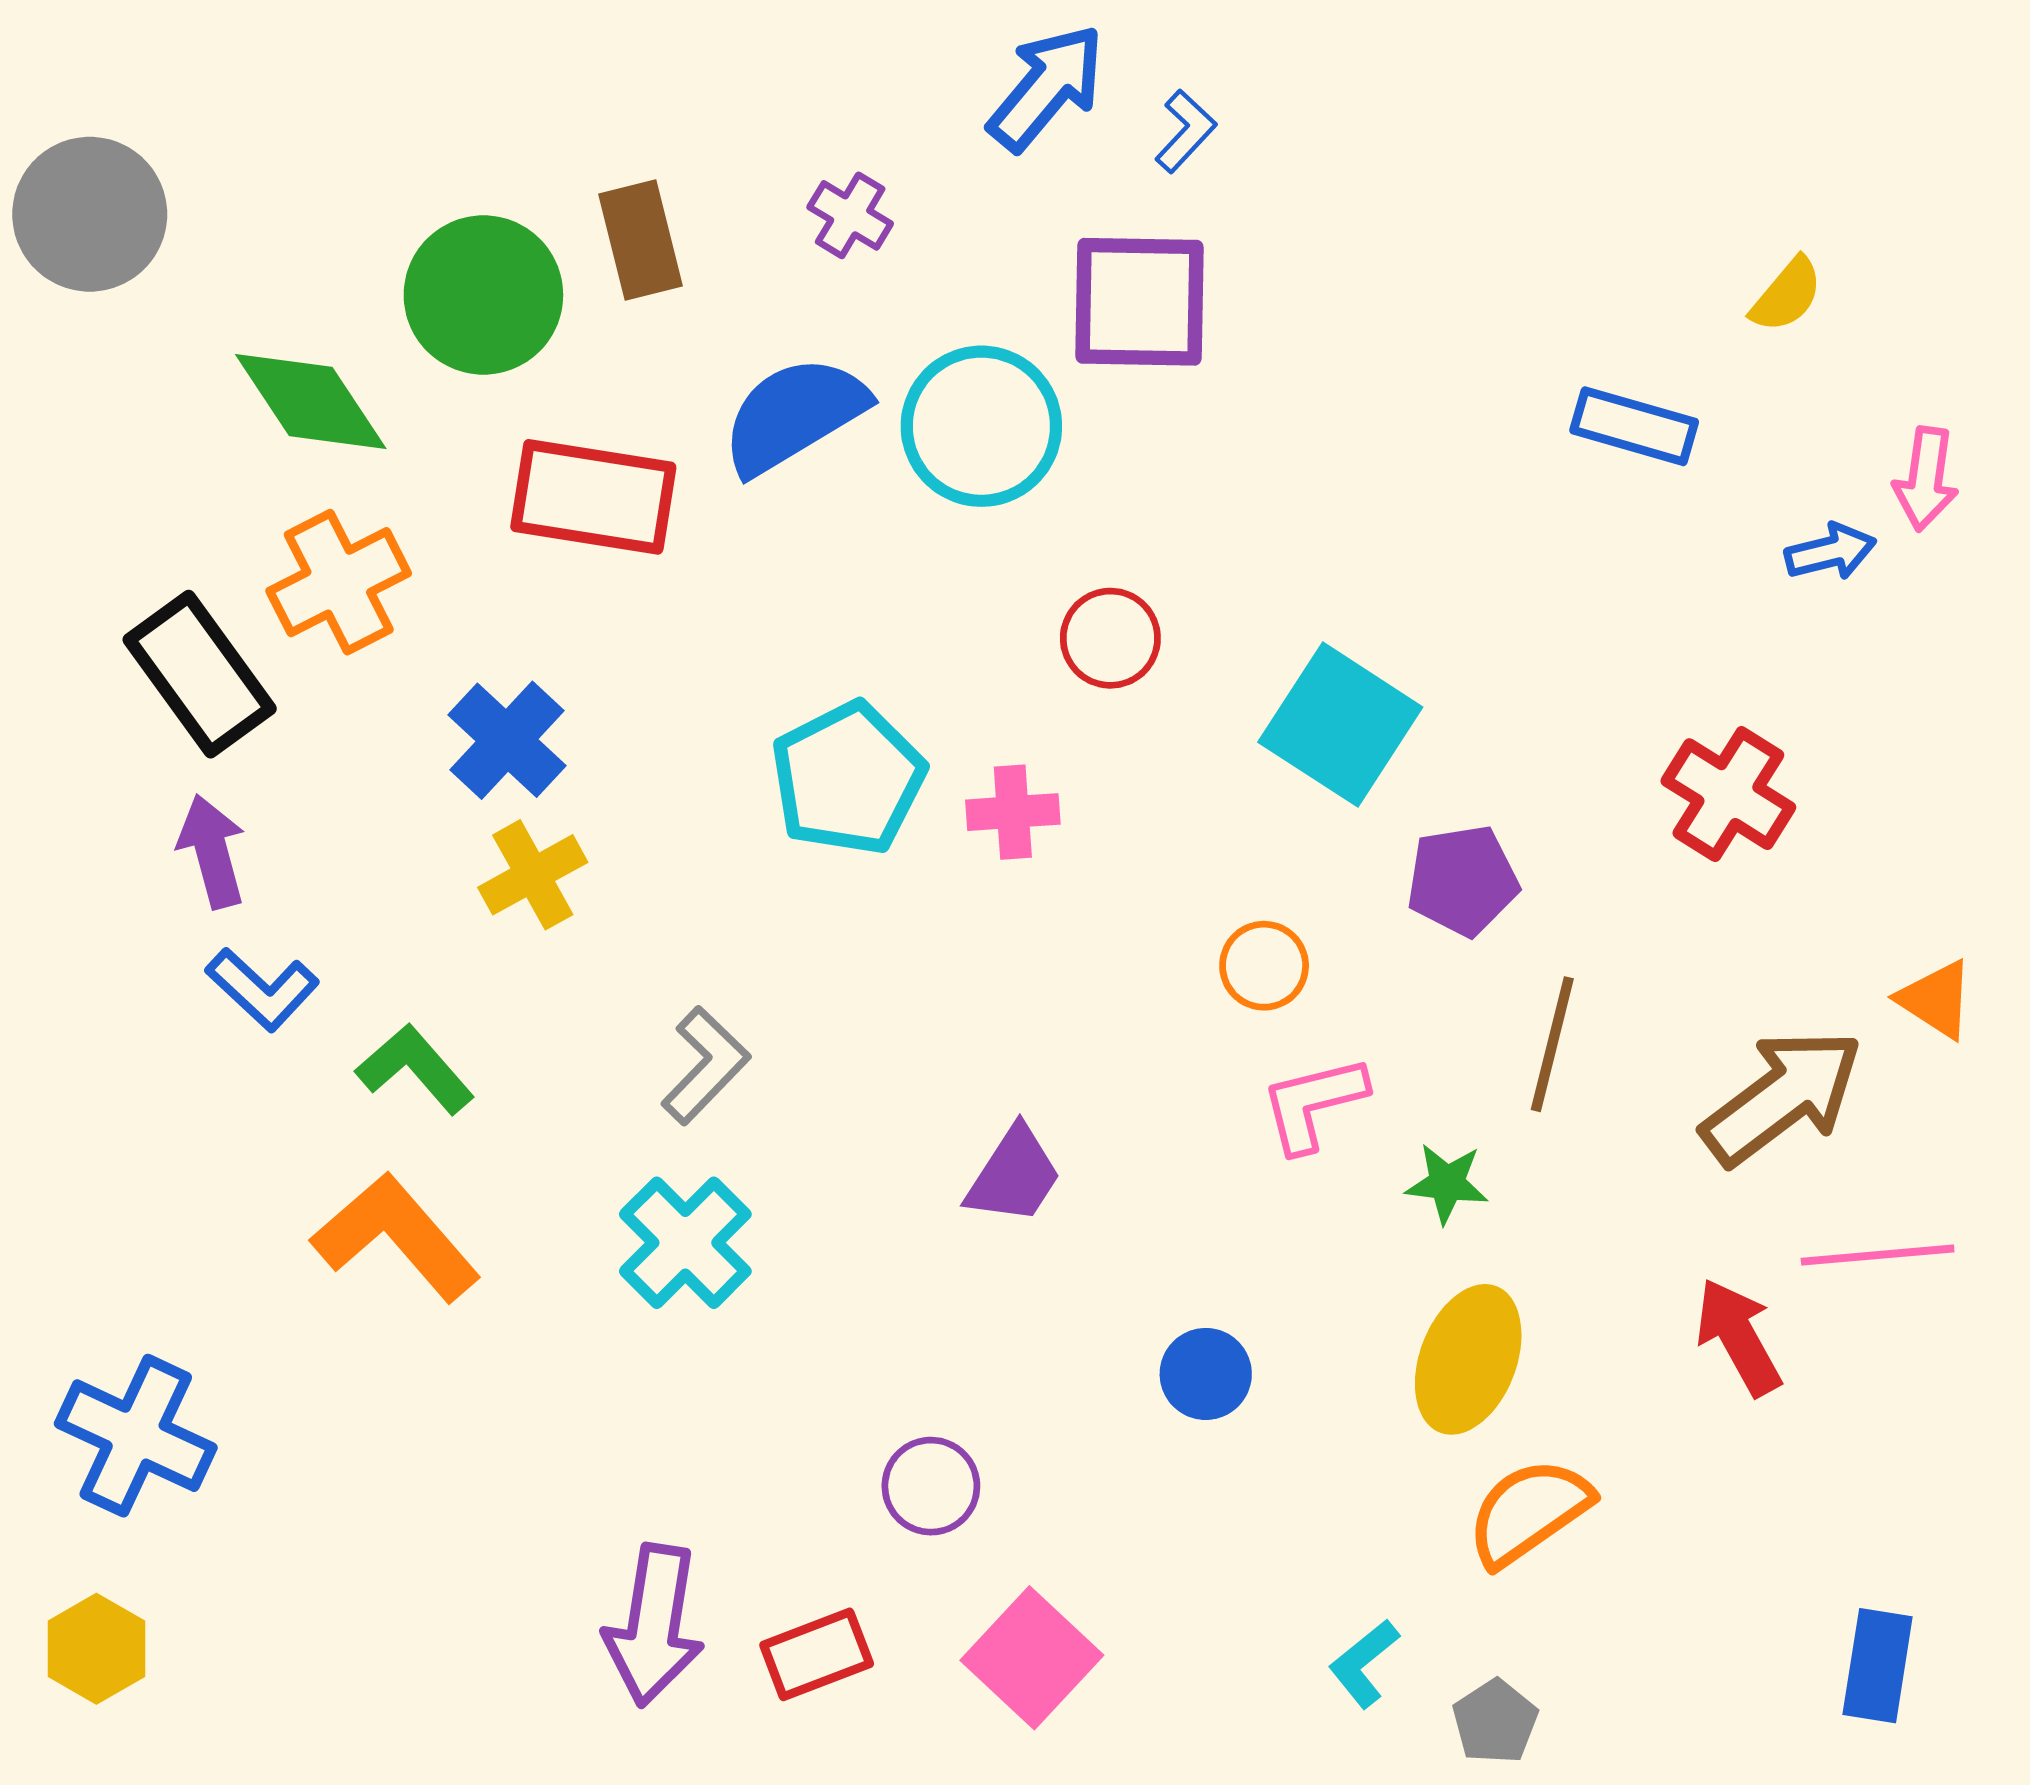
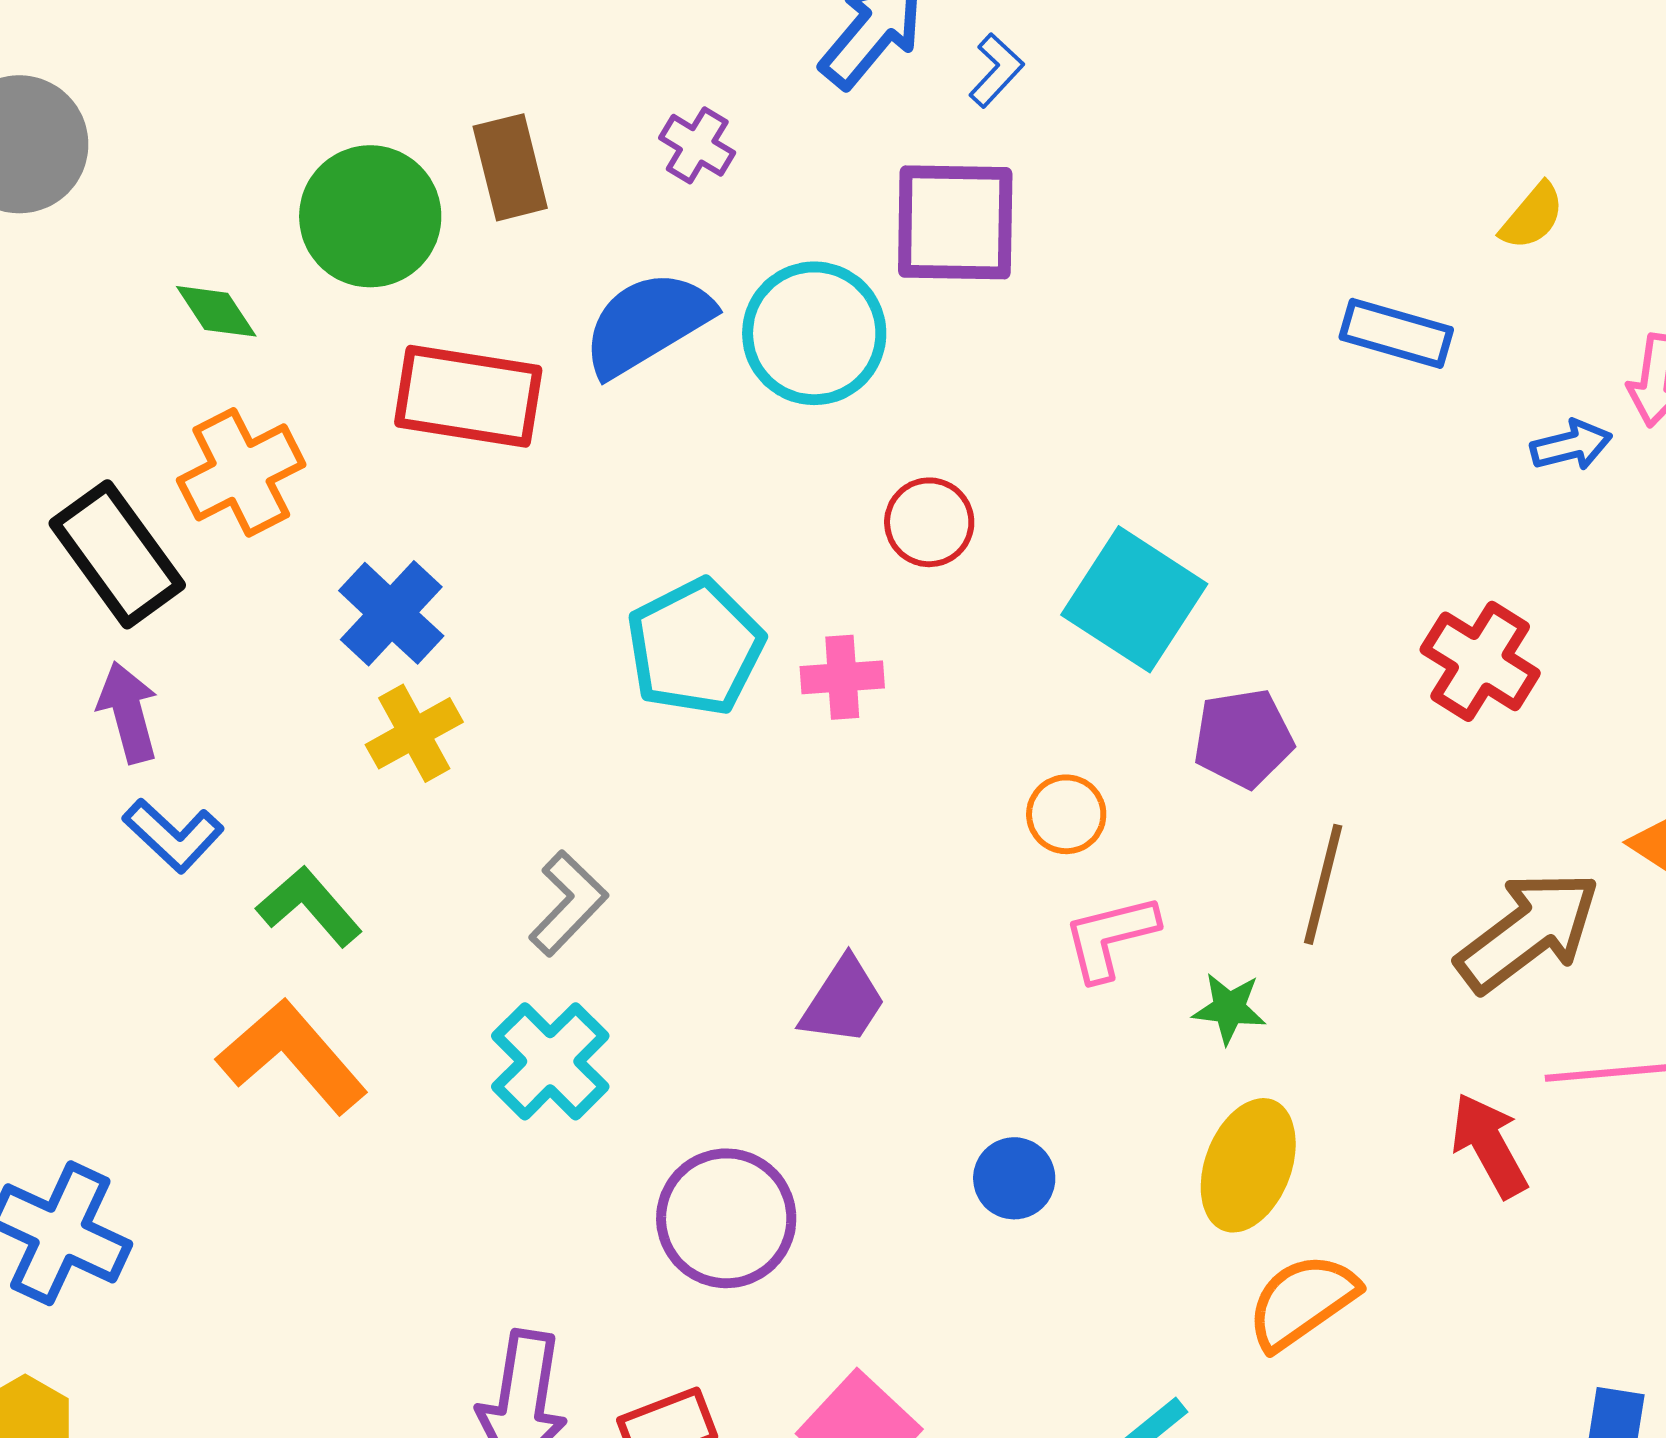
green diamond: (311, 402) -> (216, 311), size x0.6
purple circle: (931, 1486) -> (726, 1218), moved, size x1.6

